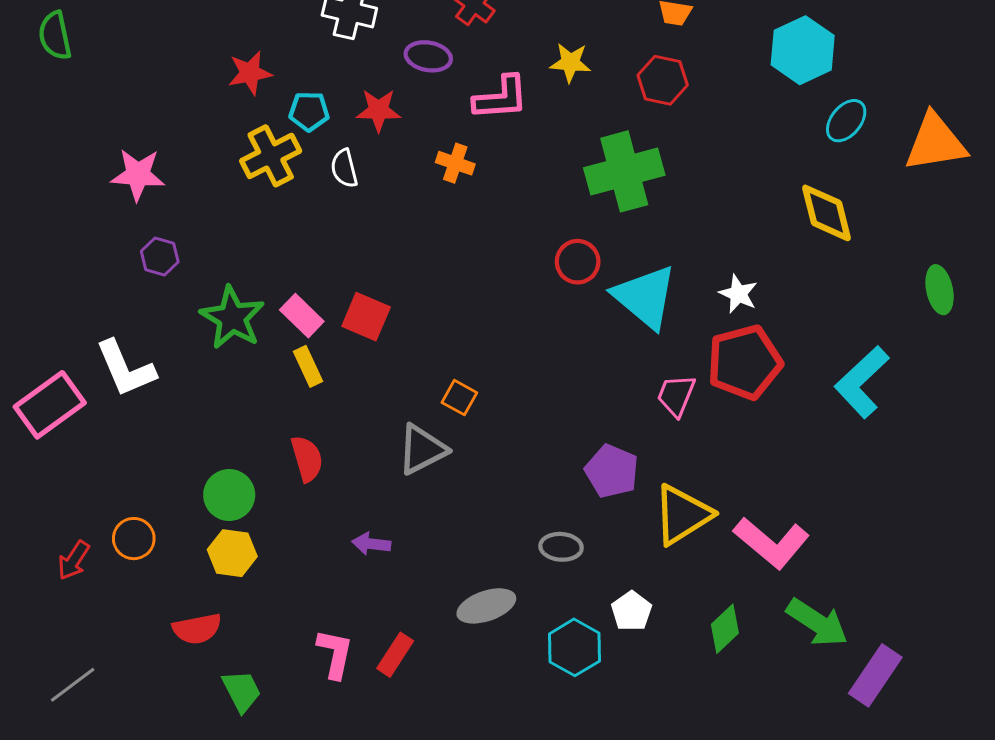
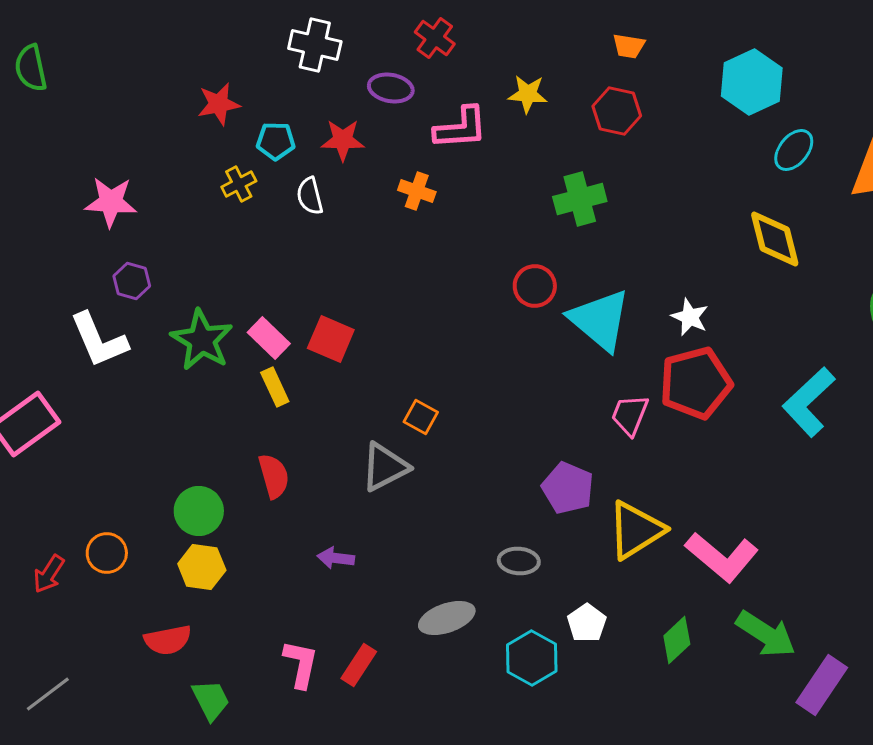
yellow cross: (271, 156) -> (239, 184), size x0.6
green cross: (624, 171) -> (580, 199), size x0.7
white L-shape: (125, 368) -> (99, 340), moved

